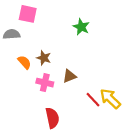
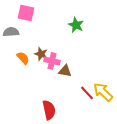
brown triangle: (69, 76) -> (65, 71), turned 32
pink cross: (45, 83) -> (52, 61), moved

